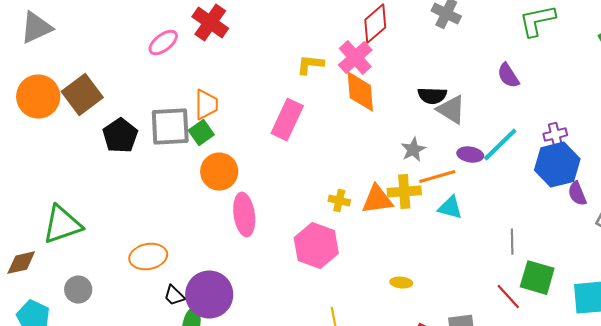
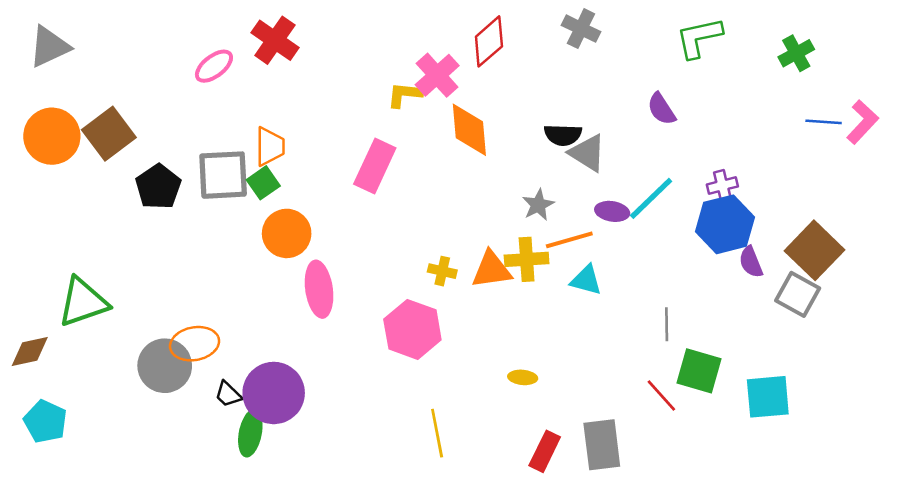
pink cross: (355, 58) -> (437, 75), moved
gray circle: (78, 290) -> (165, 366), moved, size x1.5

